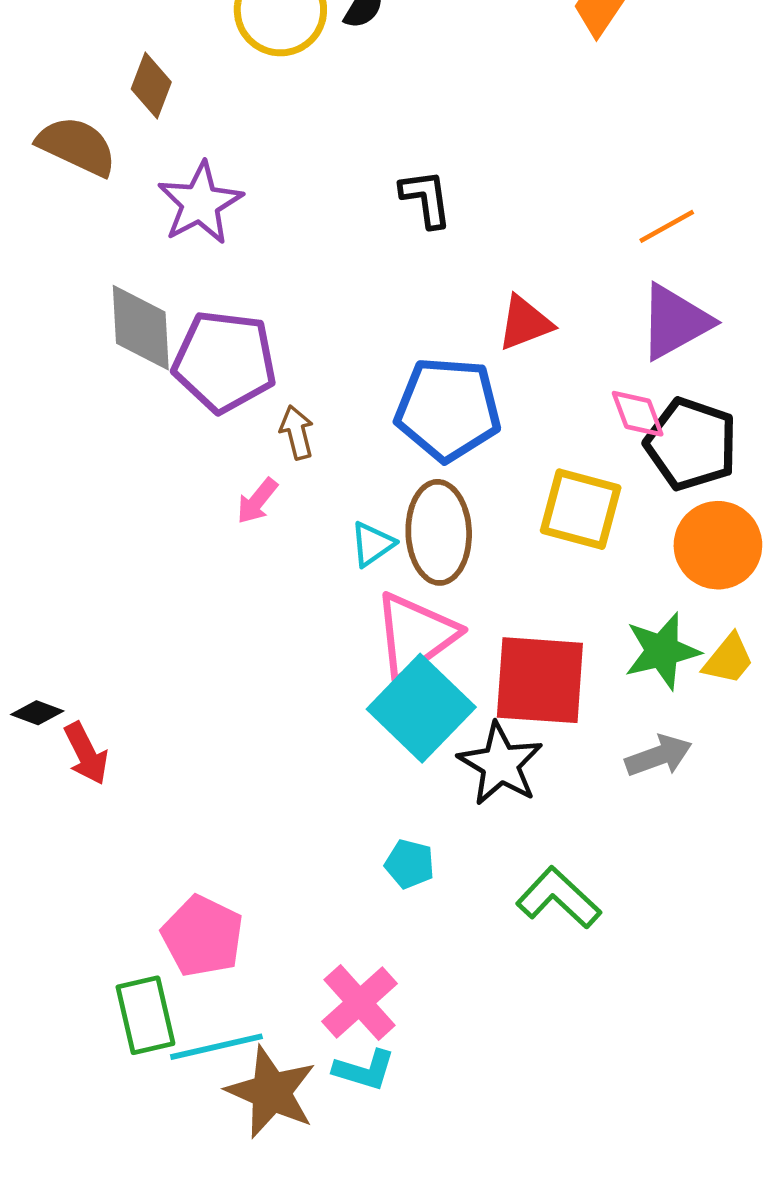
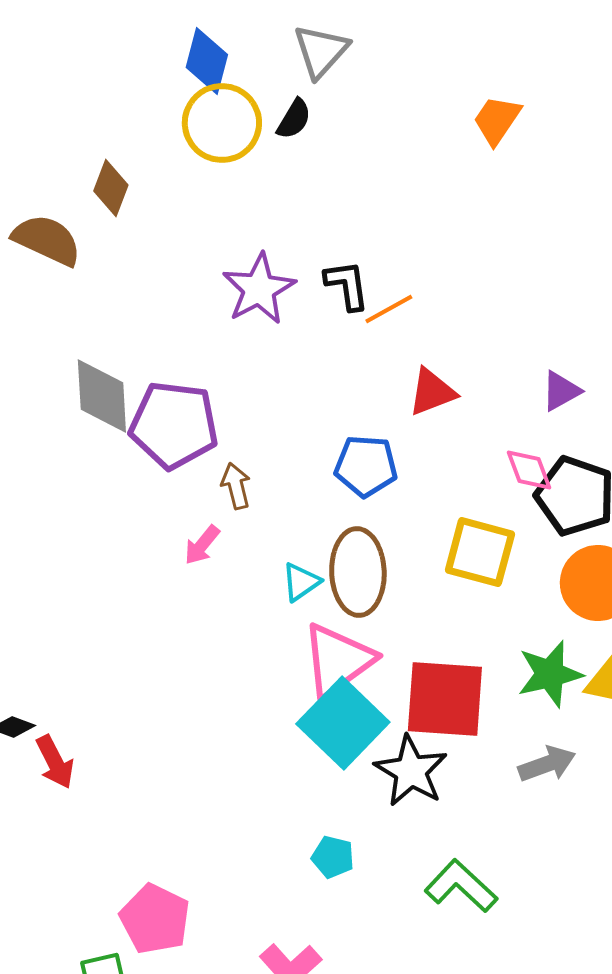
purple star: (200, 203) -> (259, 289), moved
orange line: (667, 226) -> (389, 309), moved
purple triangle: (675, 322) -> (561, 391), size x0.6
blue pentagon: (448, 409) -> (366, 466), size x0.7

